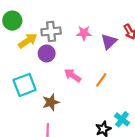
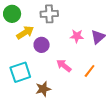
gray cross: (51, 31) -> (49, 14), moved
pink star: (84, 33) -> (77, 36), moved

